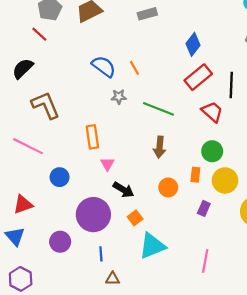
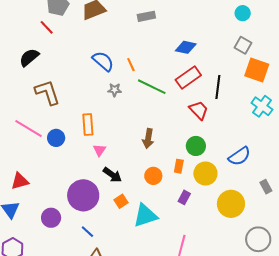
blue diamond: (193, 44) -> (186, 47), turned 60
green line: (159, 109) -> (152, 87), moved
blue circle: (60, 177) -> (56, 138), moved
cyan triangle: (152, 246) -> (145, 216), moved
blue line: (101, 254) -> (87, 232), turned -48

